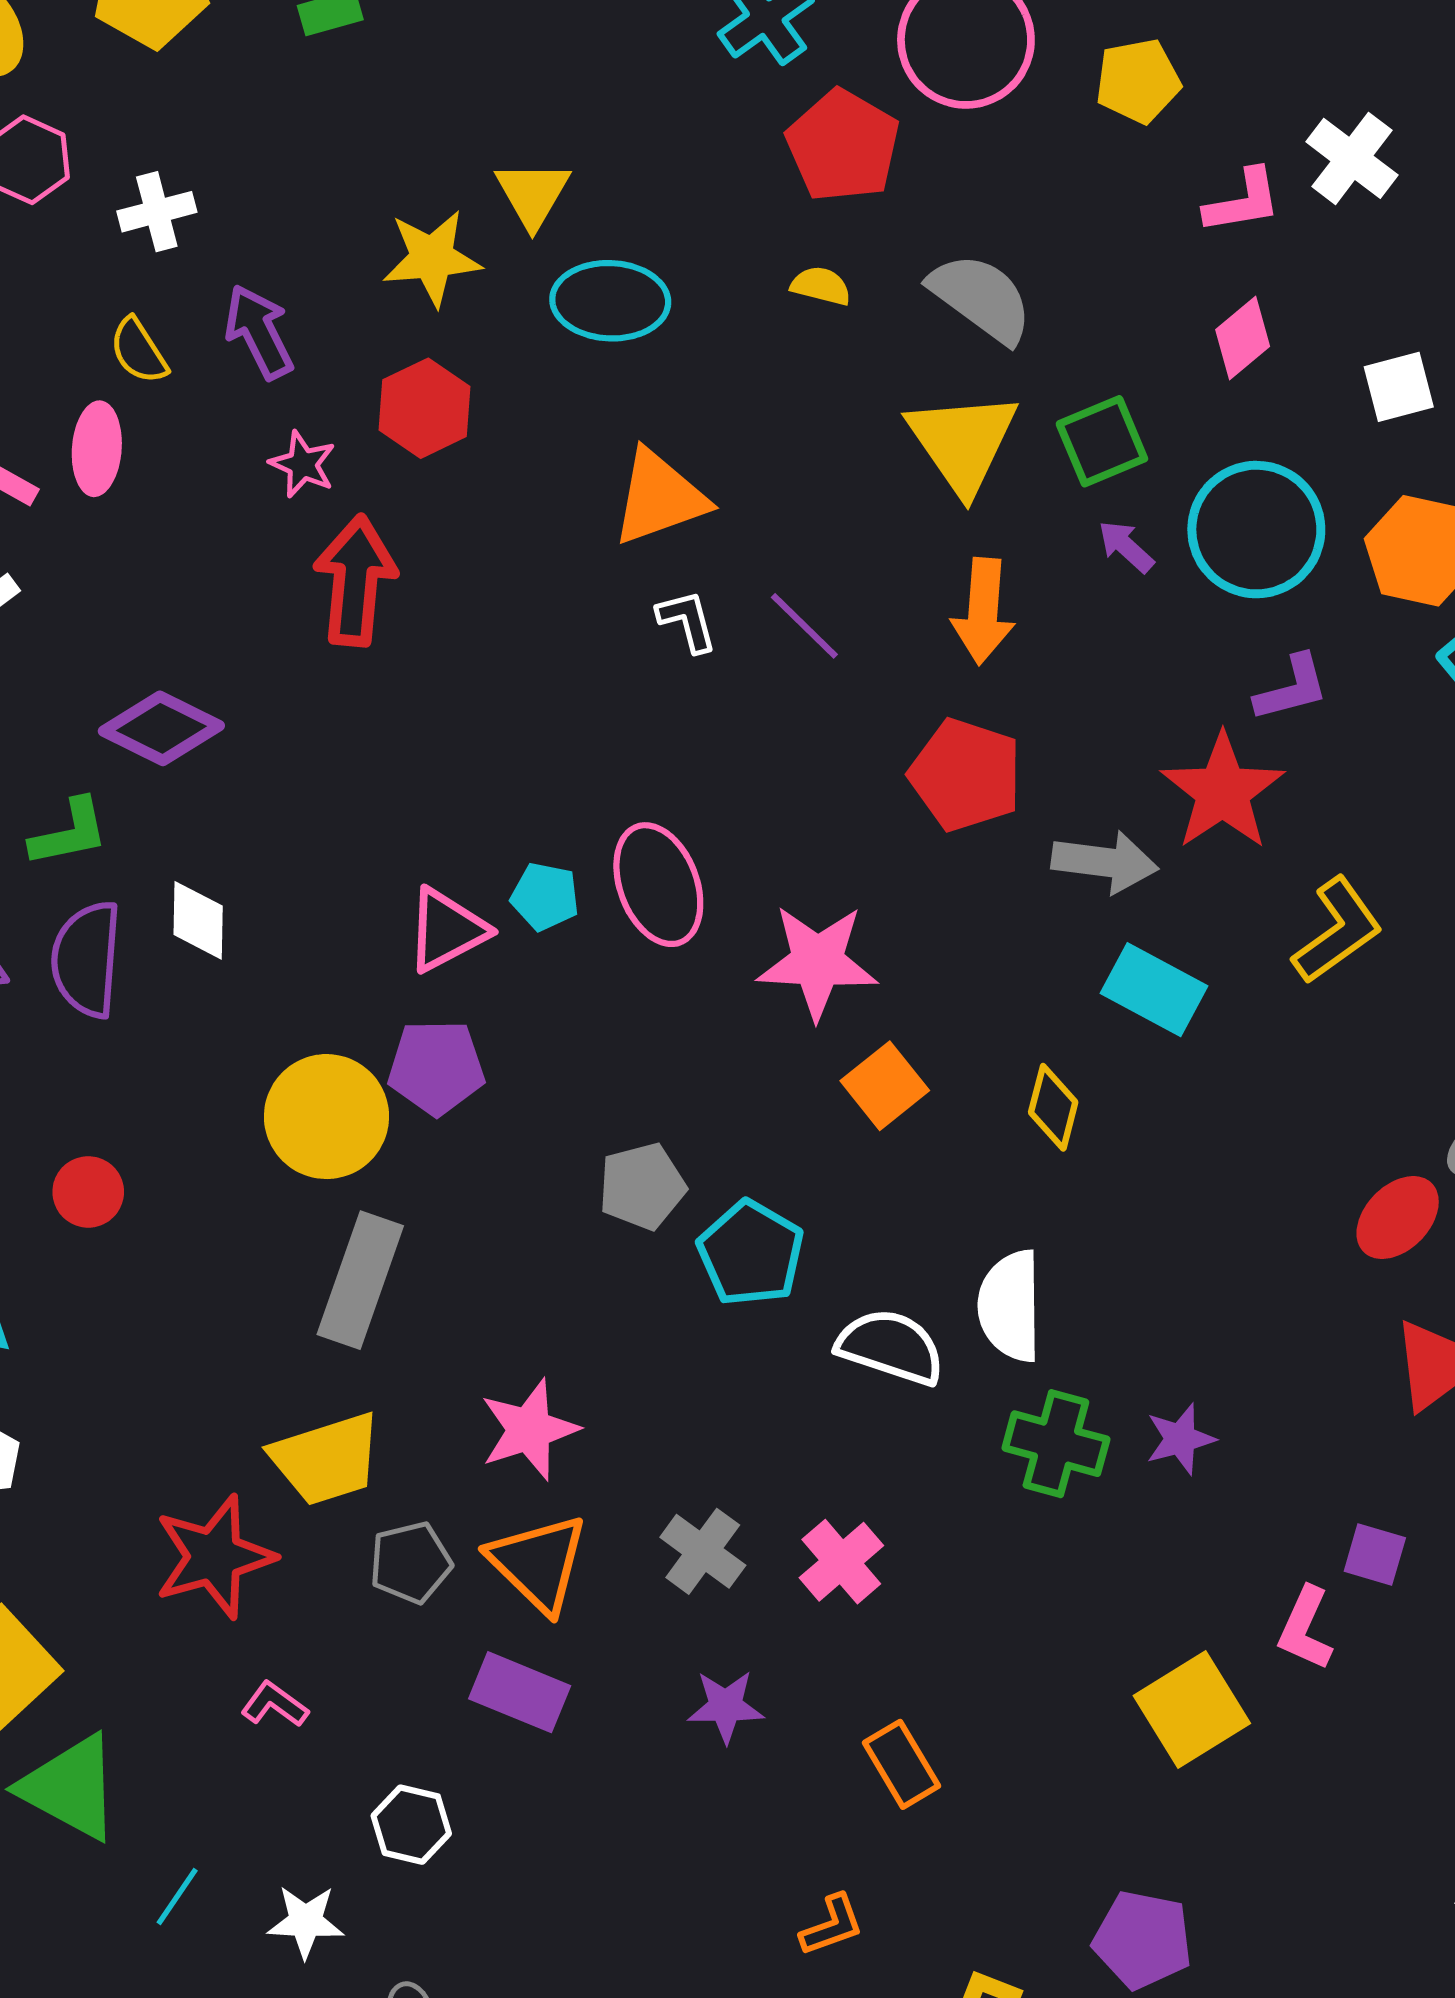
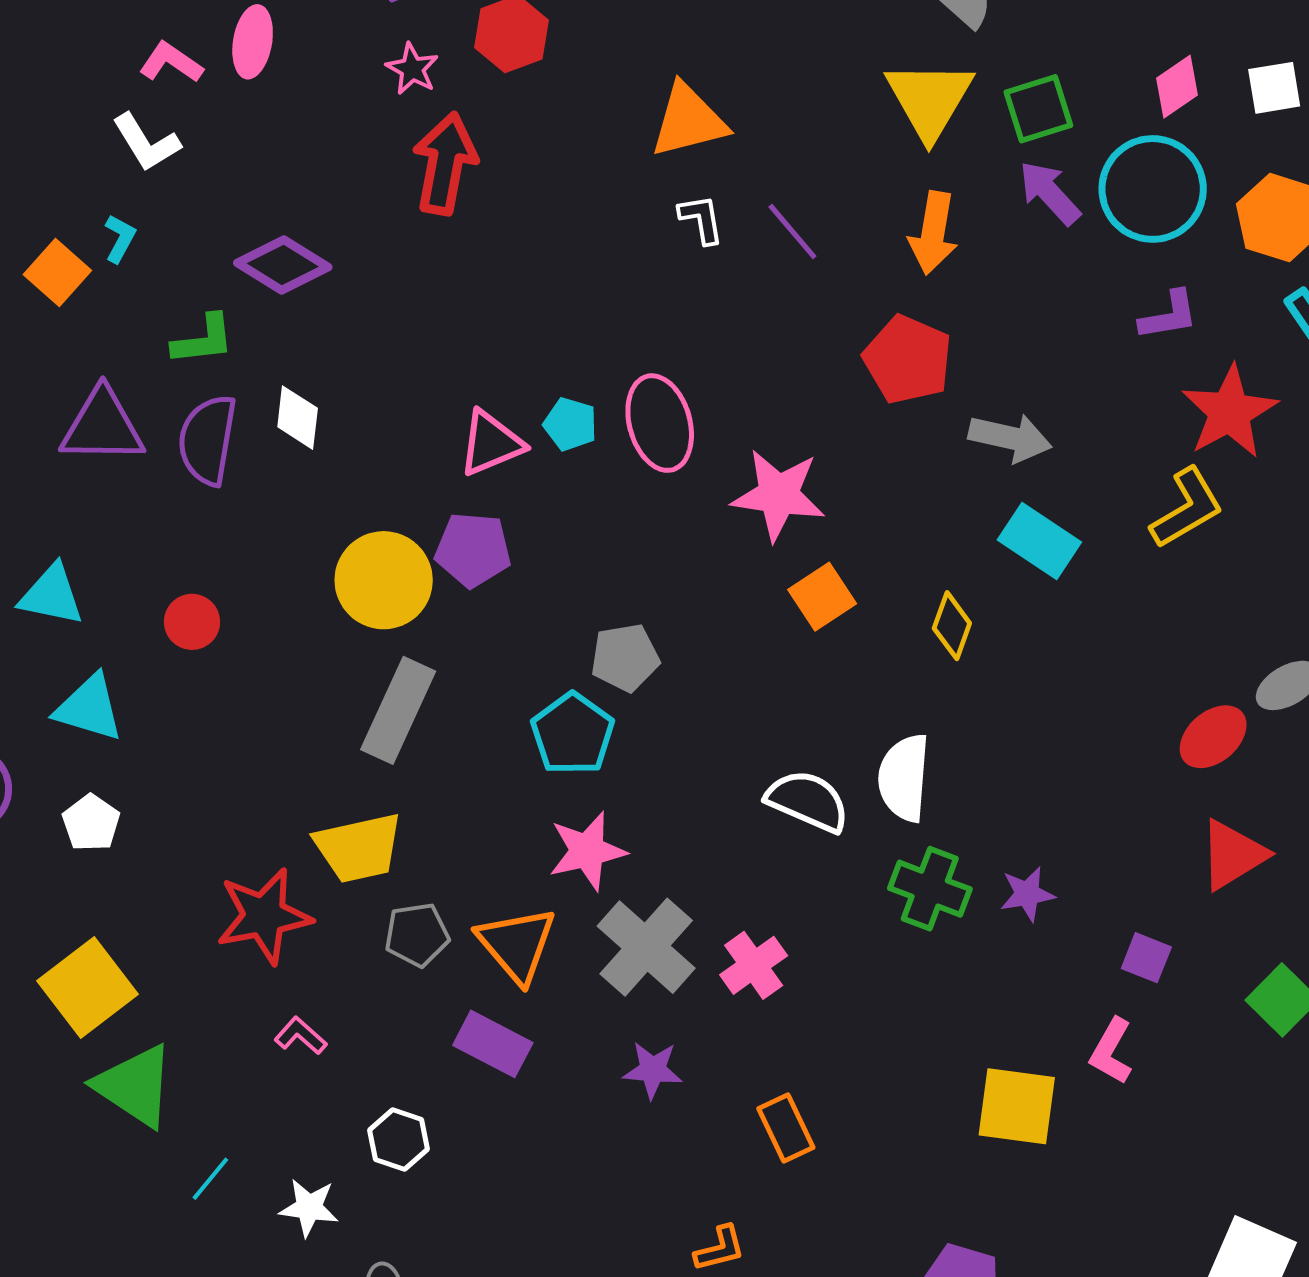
pink diamond: (1243, 338) -> (1177, 87), moved
purple arrow: (1126, 547) -> (1050, 193), size x1.5
red star: (1223, 792) -> (1230, 412), moved
cyan pentagon: (751, 1253) -> (573, 734), moved
pink star: (529, 1430) -> (587, 851), moved
gray cross: (703, 1551) -> (646, 947), size x1.5
purple square: (1375, 1555) -> (1146, 958), moved
yellow square: (1192, 1709) -> (1017, 1106), turned 34

